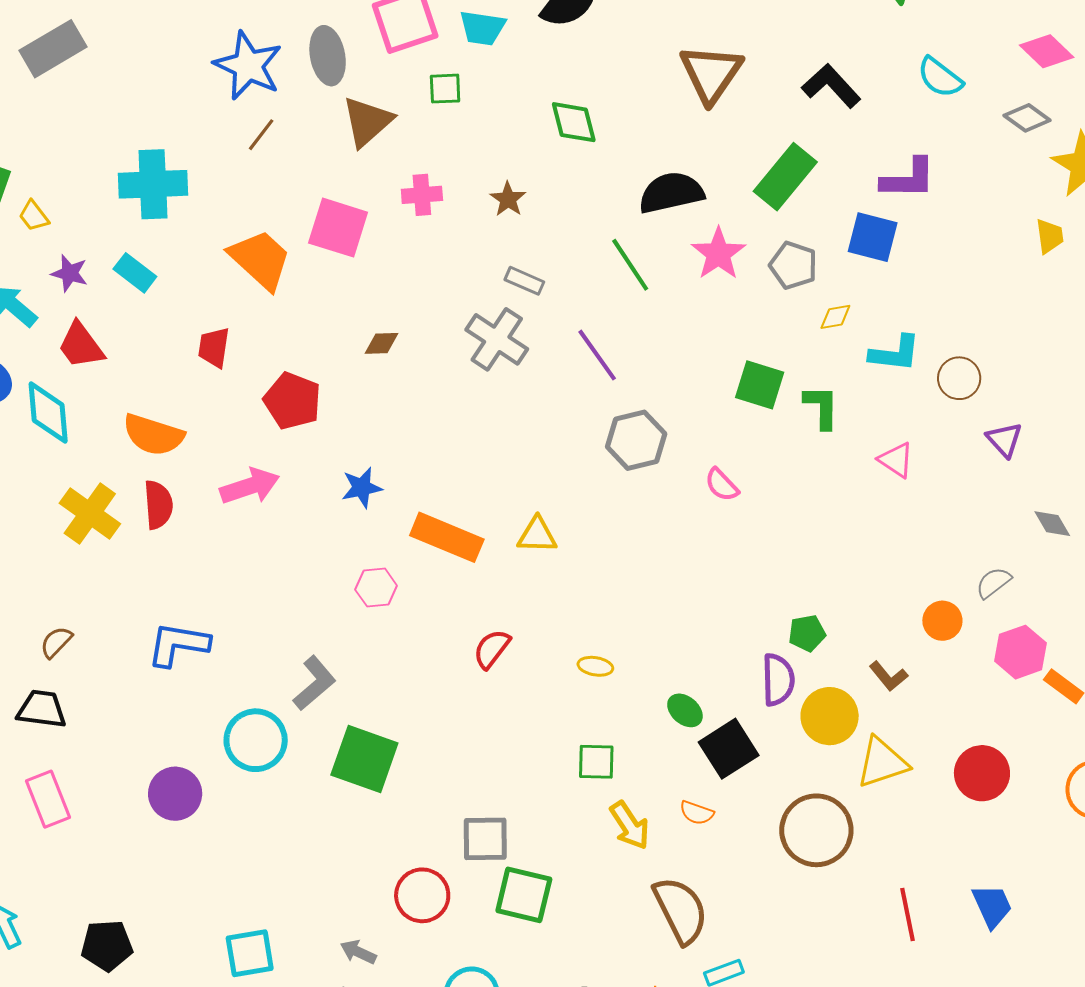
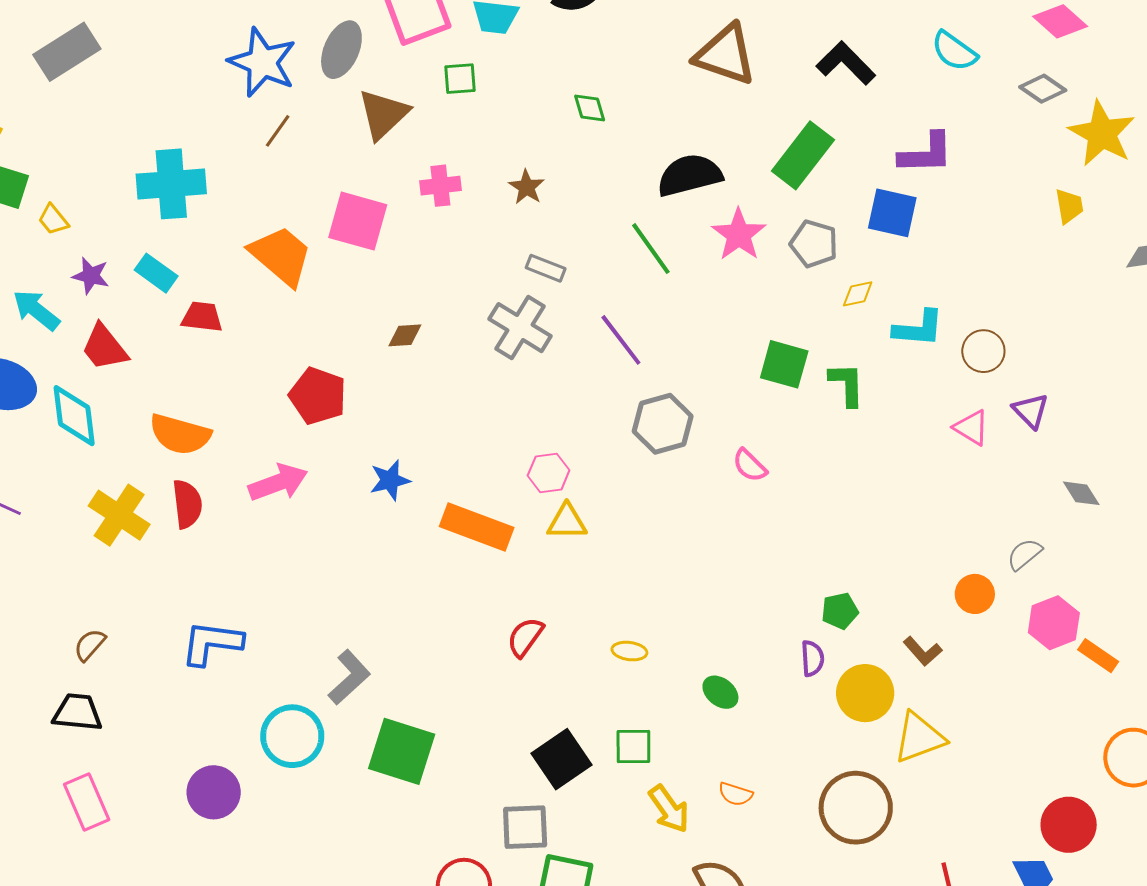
gray ellipse: (328, 56) -> (341, 50), turned 36
brown triangle: (711, 73) -> (725, 55), turned -44
green diamond: (574, 122) -> (590, 108), size x0.7
red trapezoid: (214, 347) -> (202, 317), moved, turned 90
pink triangle: (896, 460) -> (971, 428), moved
pink hexagon: (376, 588) -> (549, 473), moved
purple semicircle: (778, 680) -> (812, 658), size x0.7
black square: (729, 749) -> (561, 759), moved
red circle: (982, 773) -> (1069, 825), moved

